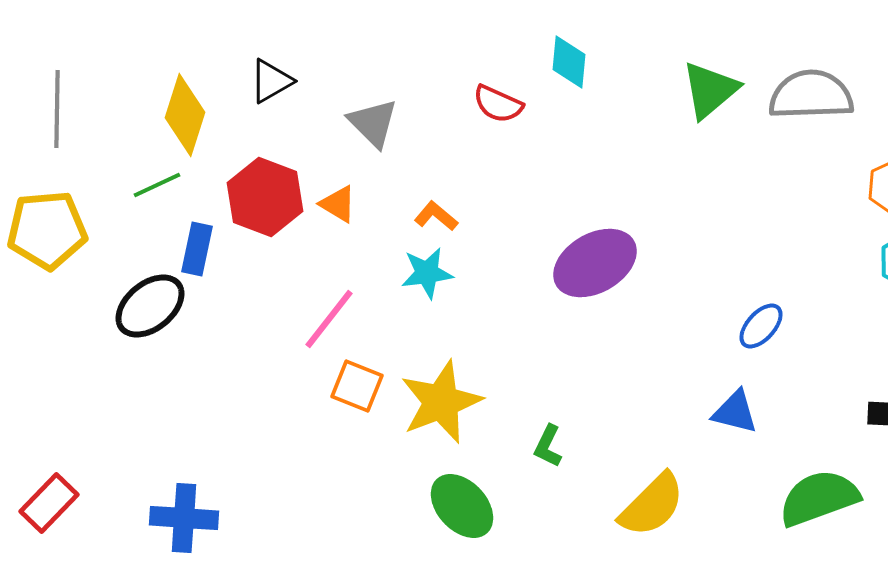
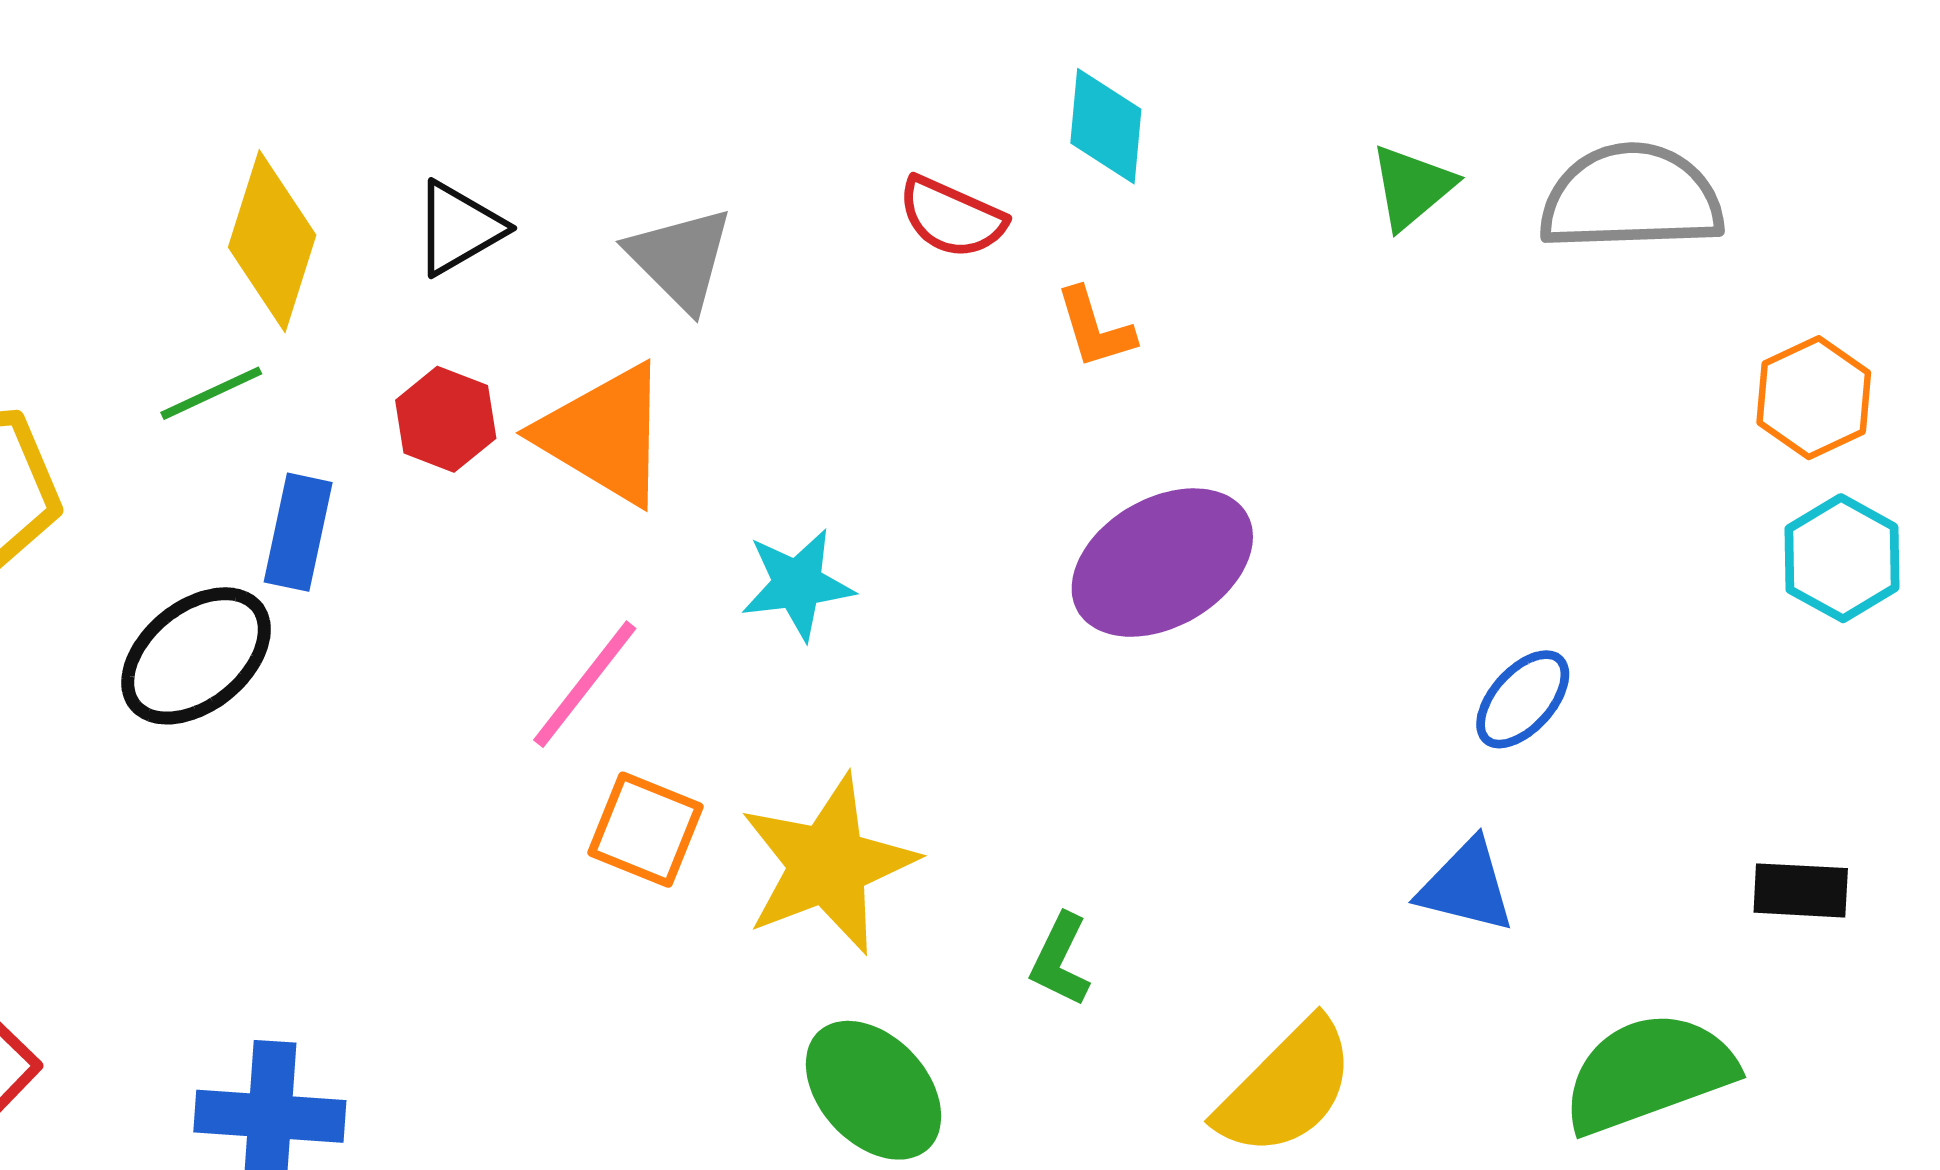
black triangle: (271, 81) -> (459, 228), moved
green triangle: (710, 90) -> (1412, 187), size x0.7
red hexagon: (265, 197) -> (446, 419), size x0.6
orange triangle: (338, 204) -> (604, 434), size x1.8
orange L-shape: (436, 216) -> (1095, 328), moved, turned -147

